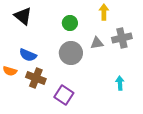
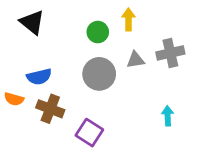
yellow arrow: (104, 12) -> (128, 19), moved
blue semicircle: (28, 55) -> (39, 77), turned -36

